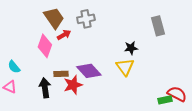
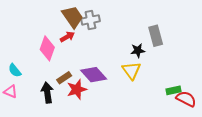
brown trapezoid: (54, 18) -> (73, 17), moved
gray rectangle: (158, 26) -> (156, 36), moved
brown rectangle: (61, 74) -> (64, 78), turned -32
green rectangle: (165, 100) -> (174, 90), moved

